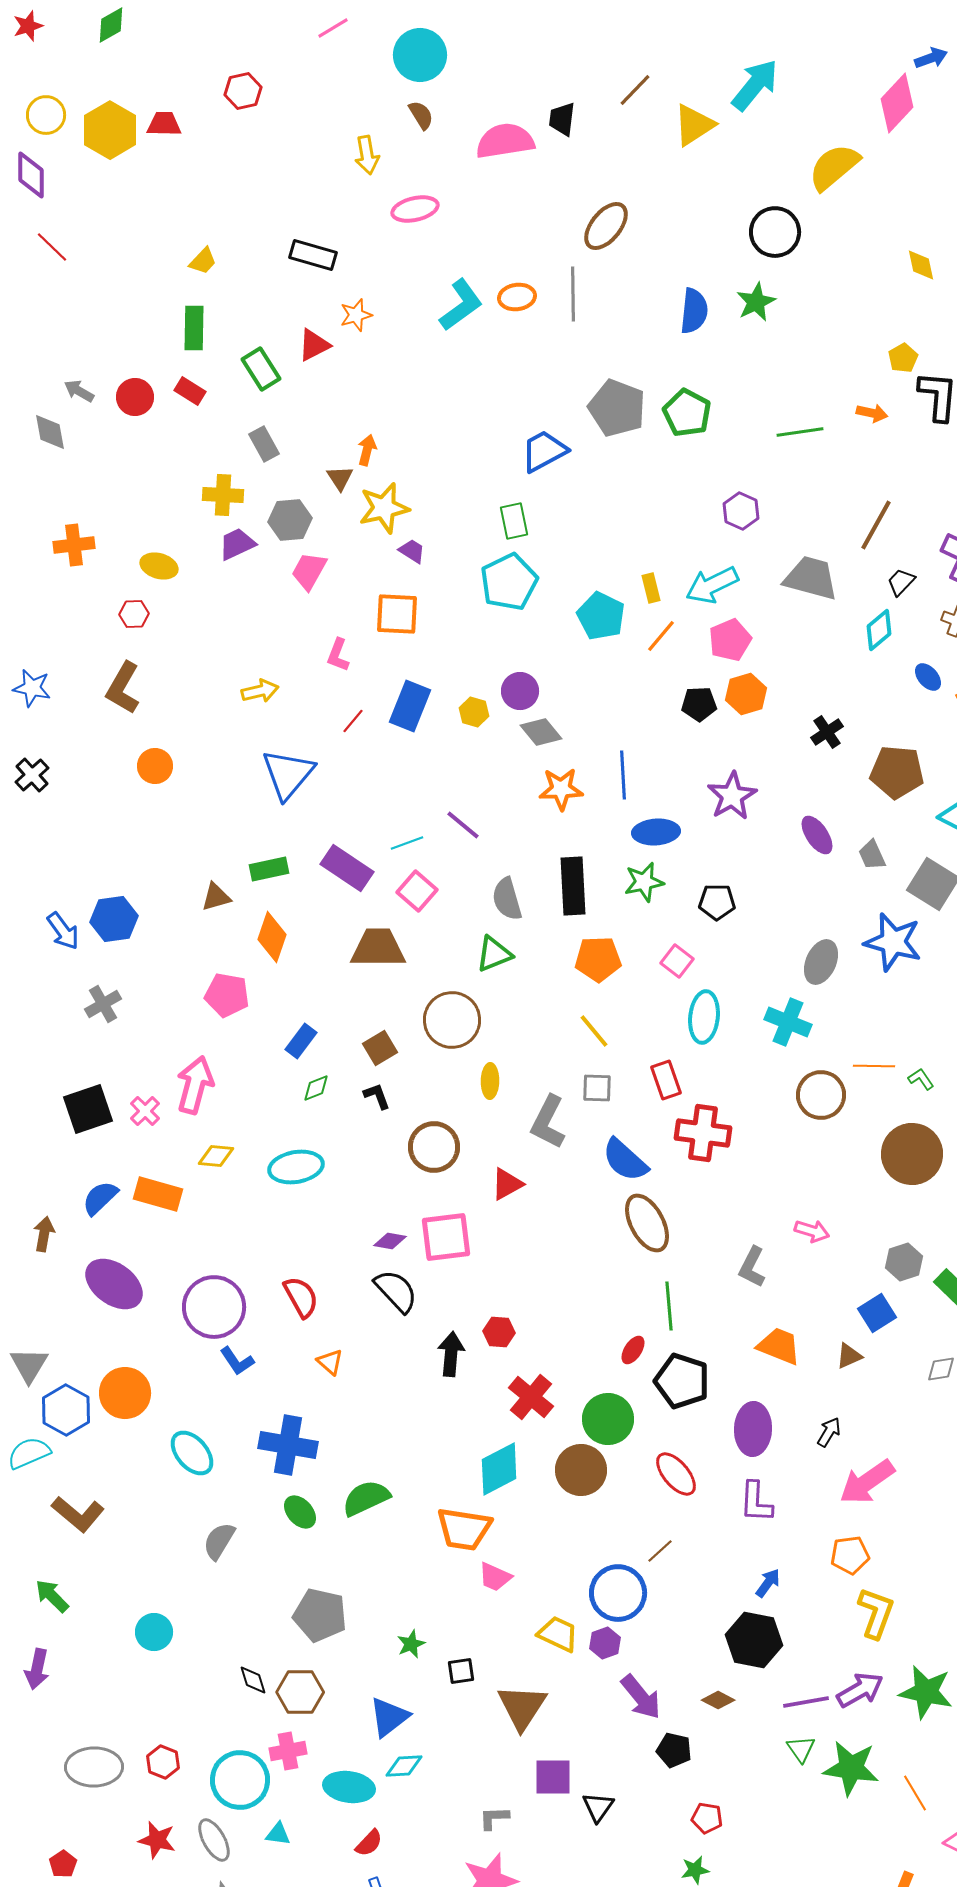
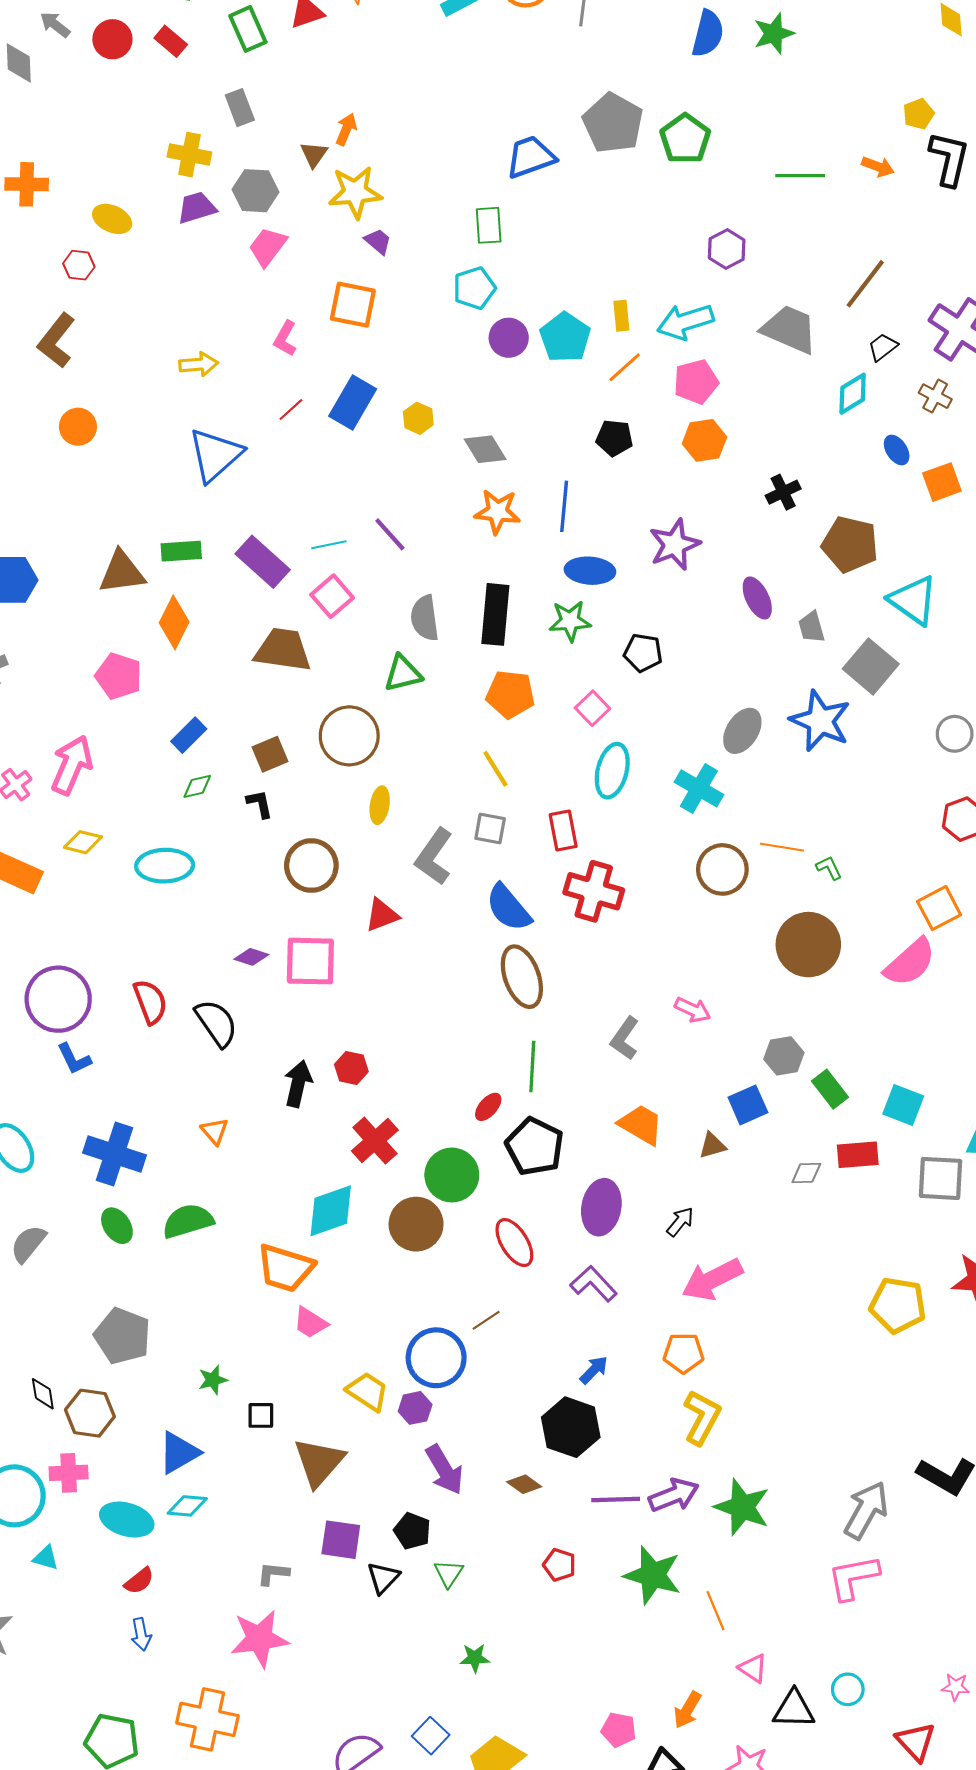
cyan pentagon: (509, 582) -> (474, 288), size x0.7
purple circle: (520, 691) -> (509, 338), moved
black pentagon: (699, 704) -> (614, 438), moved
brown triangle: (216, 897) -> (122, 572), size x1.5
black semicircle: (396, 1291) -> (216, 1023), moved
orange triangle: (330, 1362) -> (215, 1131), moved
purple L-shape: (756, 1502) -> (594, 1284), turned 126
green triangle: (801, 1749) -> (449, 1573), moved
black pentagon: (674, 1750) -> (412, 1531), moved
red pentagon: (707, 1818) -> (559, 1565), moved

